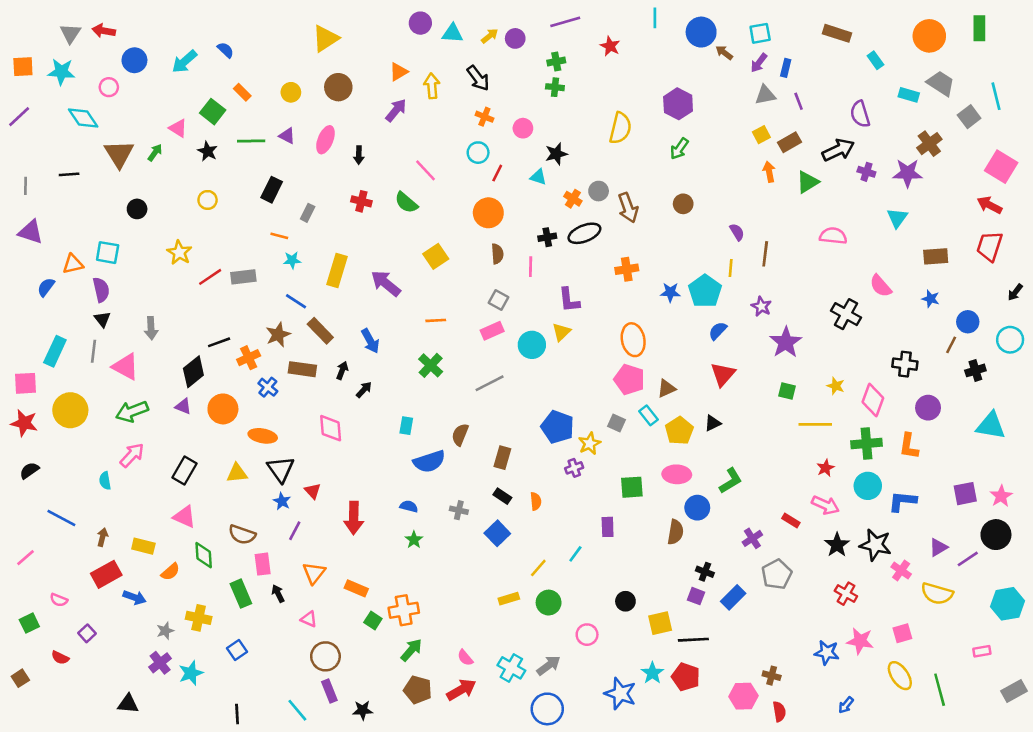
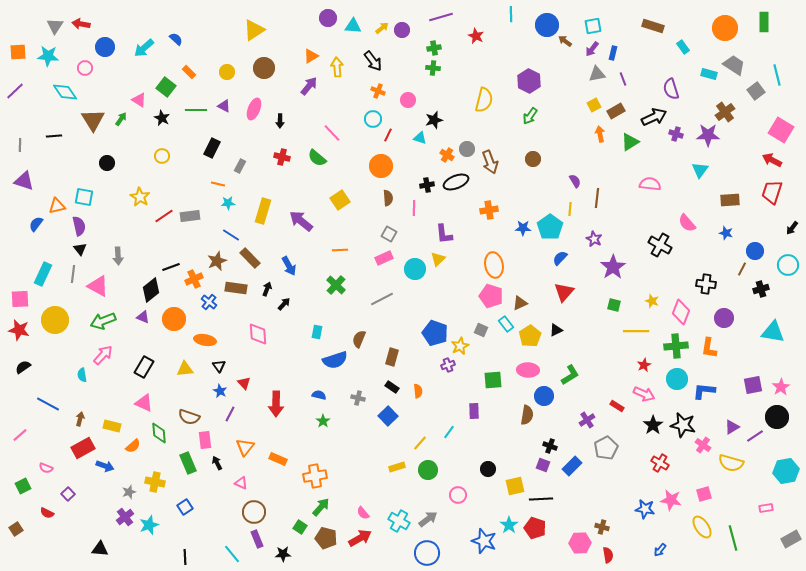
black triangle: (281, 469) -> (219, 366), size x0.6
green square: (373, 620) -> (300, 527), moved

